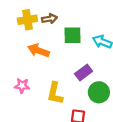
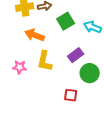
green square: (73, 35) -> (66, 21), turned -30
yellow L-shape: (55, 93) -> (45, 61), moved

